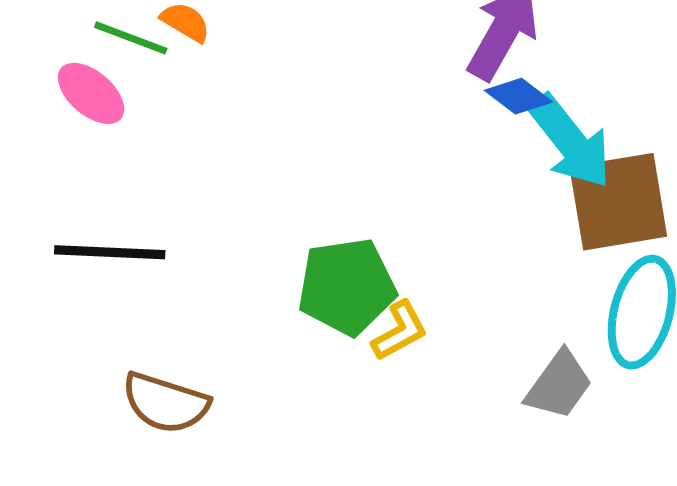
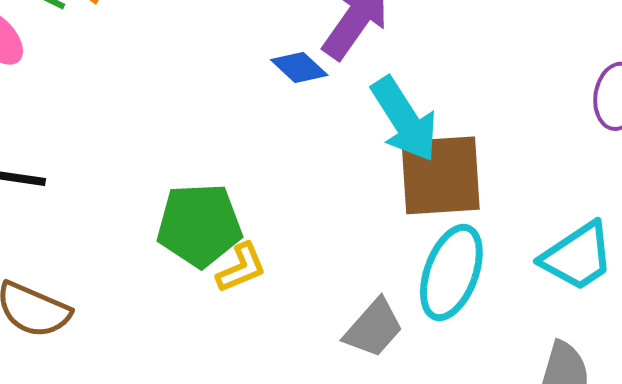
blue diamond: (518, 96) -> (299, 68), moved

